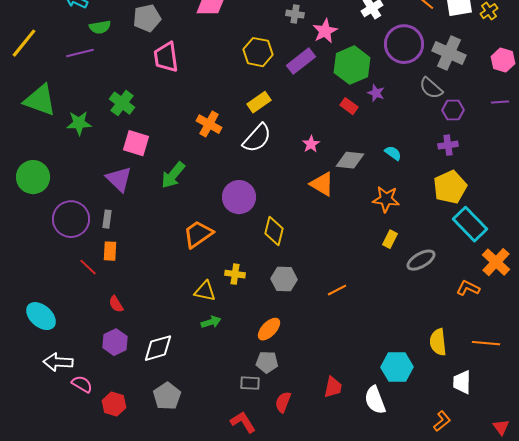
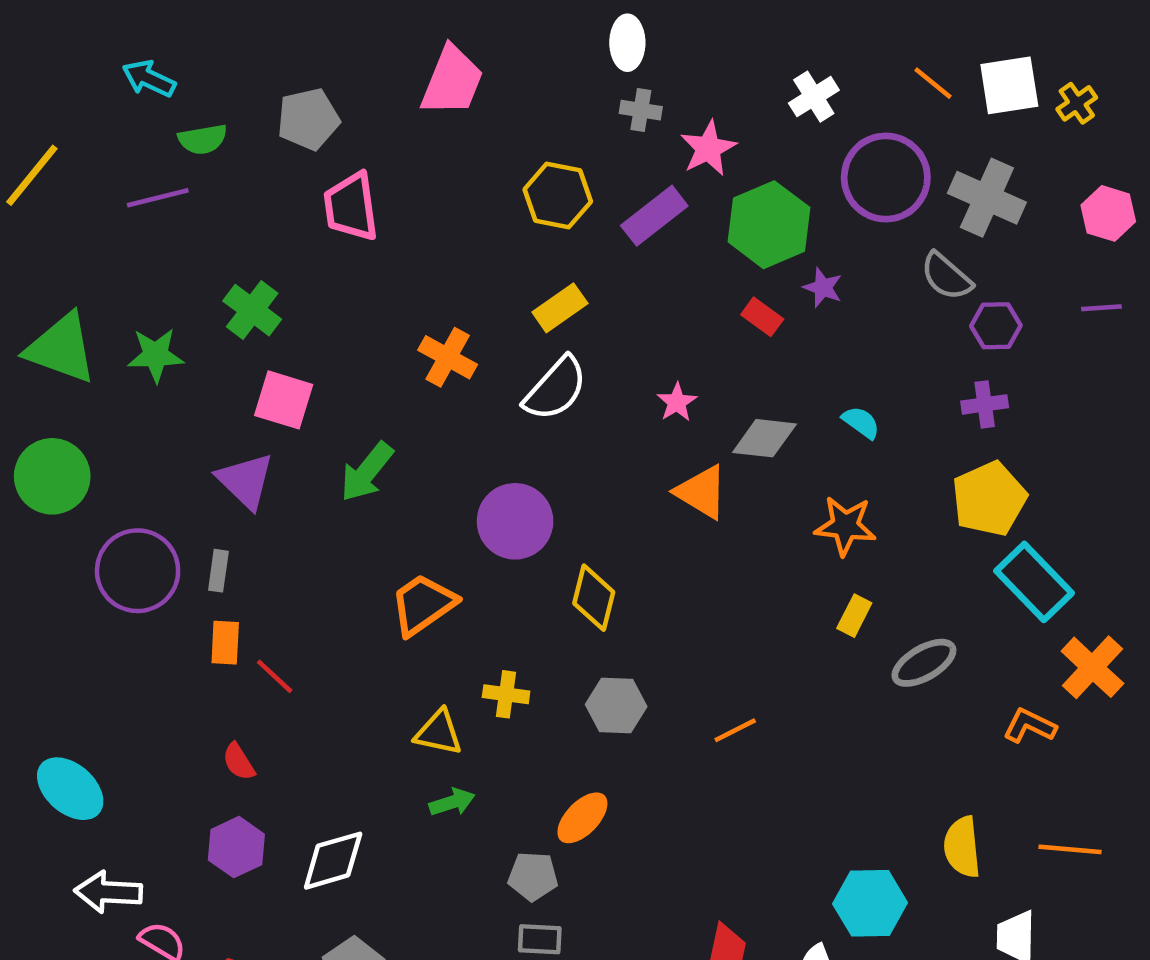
green triangle: (40, 100) -> (61, 348), moved
red line: (88, 267) -> (275, 676), moved
gray pentagon: (267, 362) -> (533, 876), moved

